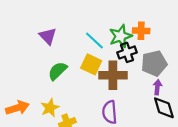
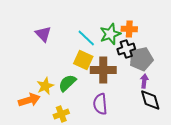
black cross: (127, 52) -> (126, 49), moved
green semicircle: (58, 71) -> (67, 83), moved
orange arrow: (17, 108) -> (29, 100), moved
yellow star: (50, 108) -> (45, 86), moved

